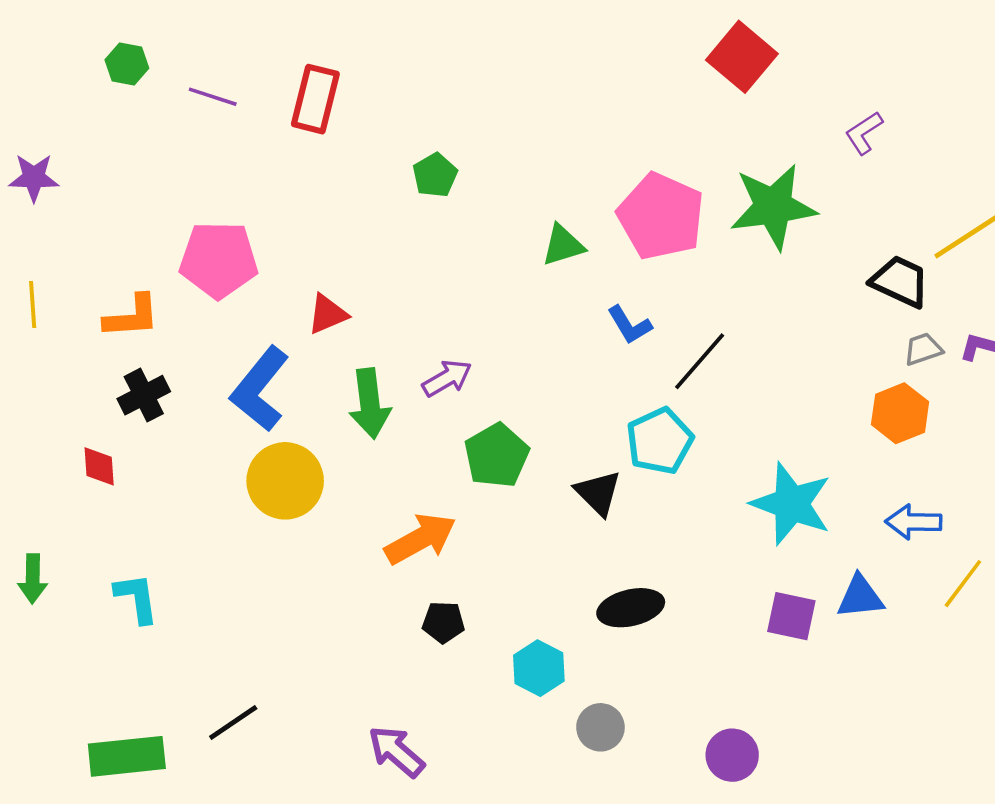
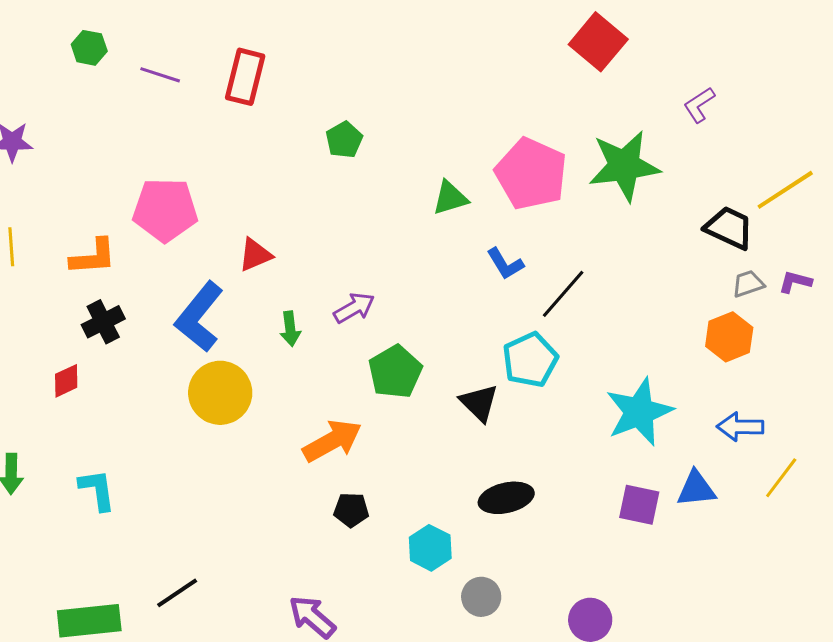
green arrow: (370, 404) -> (290, 329), size x0.6
red diamond: (99, 466) -> (66, 381), turned 69
cyan star: (791, 504) -> (639, 412), turned 30

